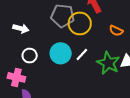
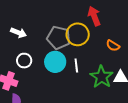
gray pentagon: (63, 16) -> (59, 38), moved
white line: (82, 54) -> (76, 65), turned -56

